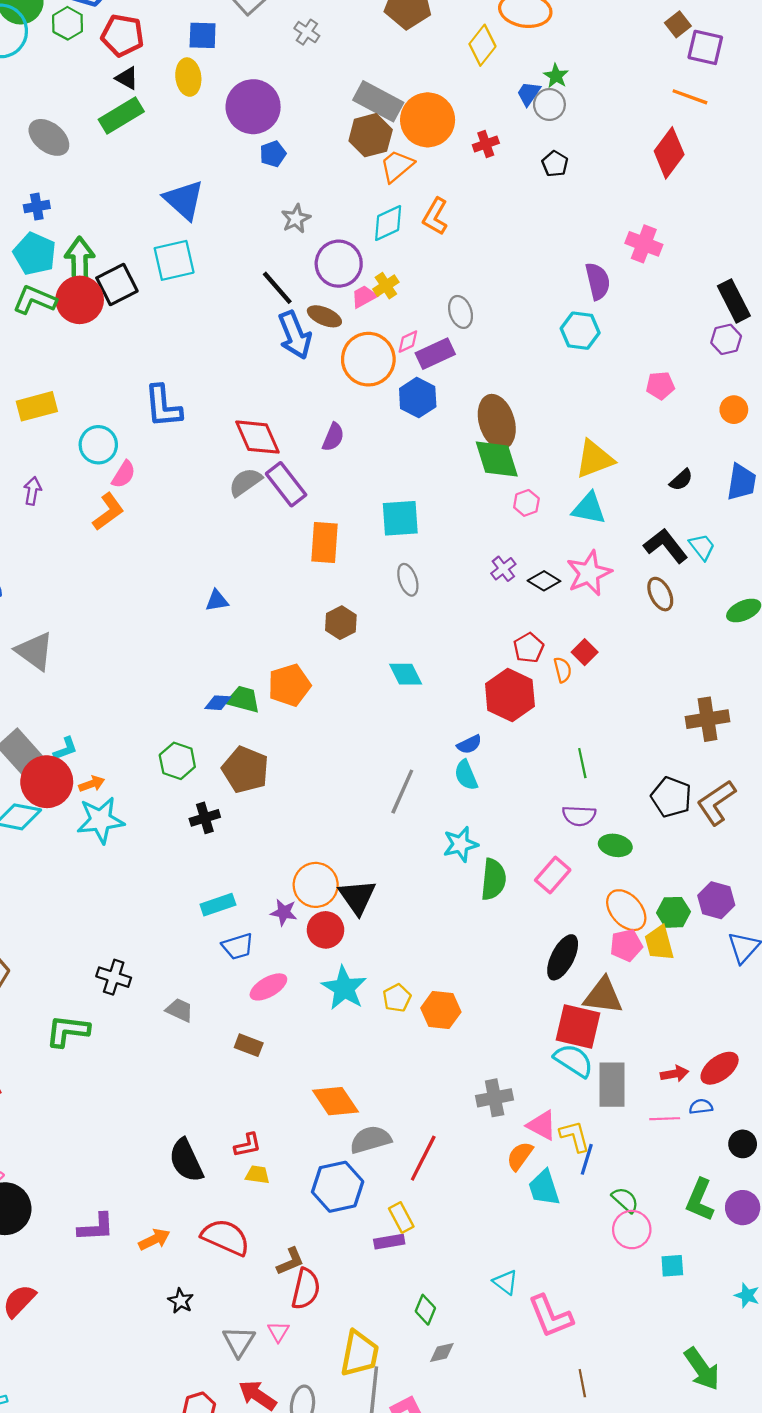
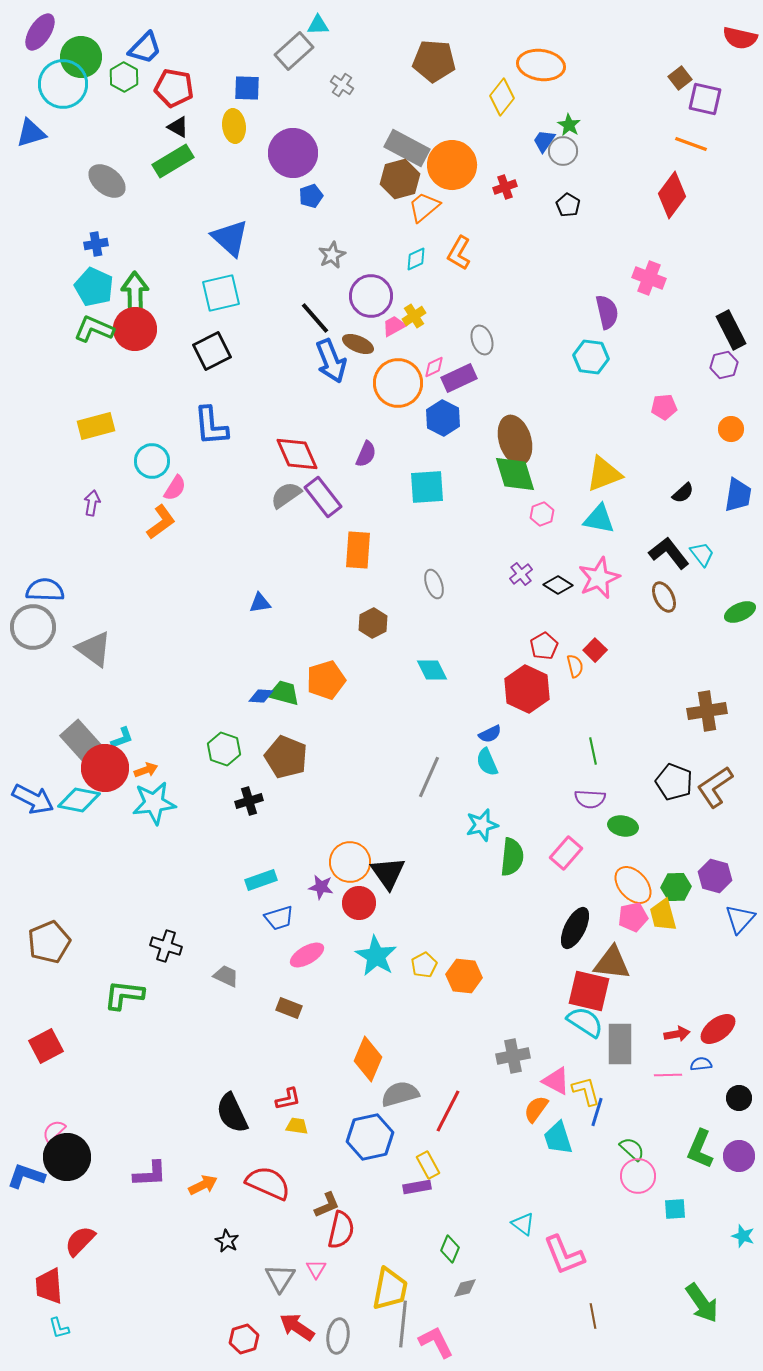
cyan diamond: (388, 223) -> (416, 259), size x0.7
black square: (117, 285) -> (212, 351), moved
cyan square: (400, 518) -> (427, 487), moved
orange diamond: (335, 1101) -> (368, 1059), turned 57

